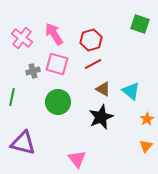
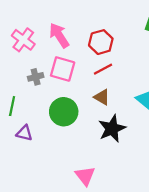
brown triangle: (103, 89) -> (102, 97), moved
purple triangle: (23, 143) -> (24, 133), moved, size x0.6

